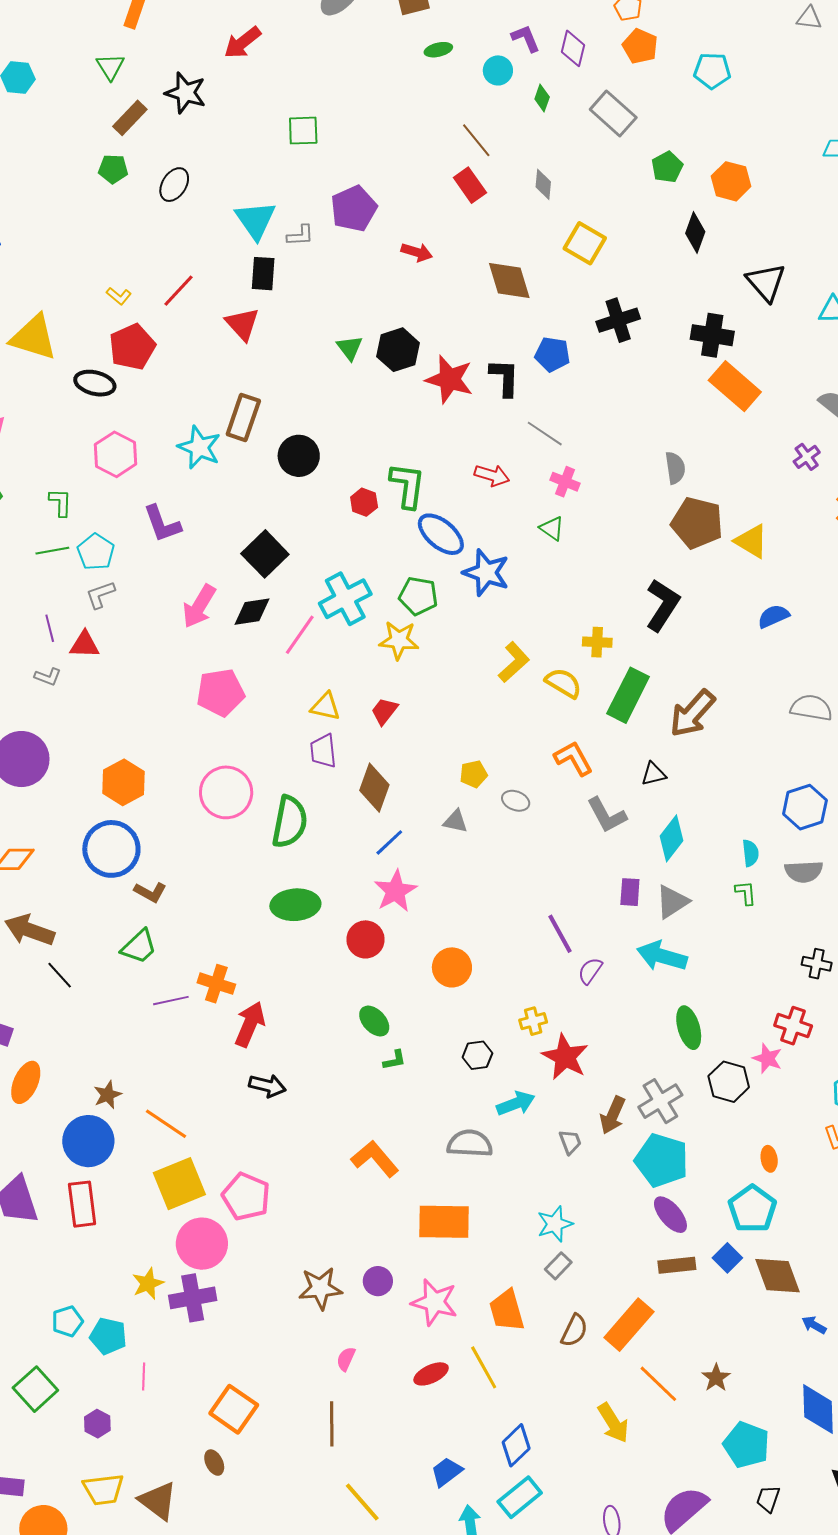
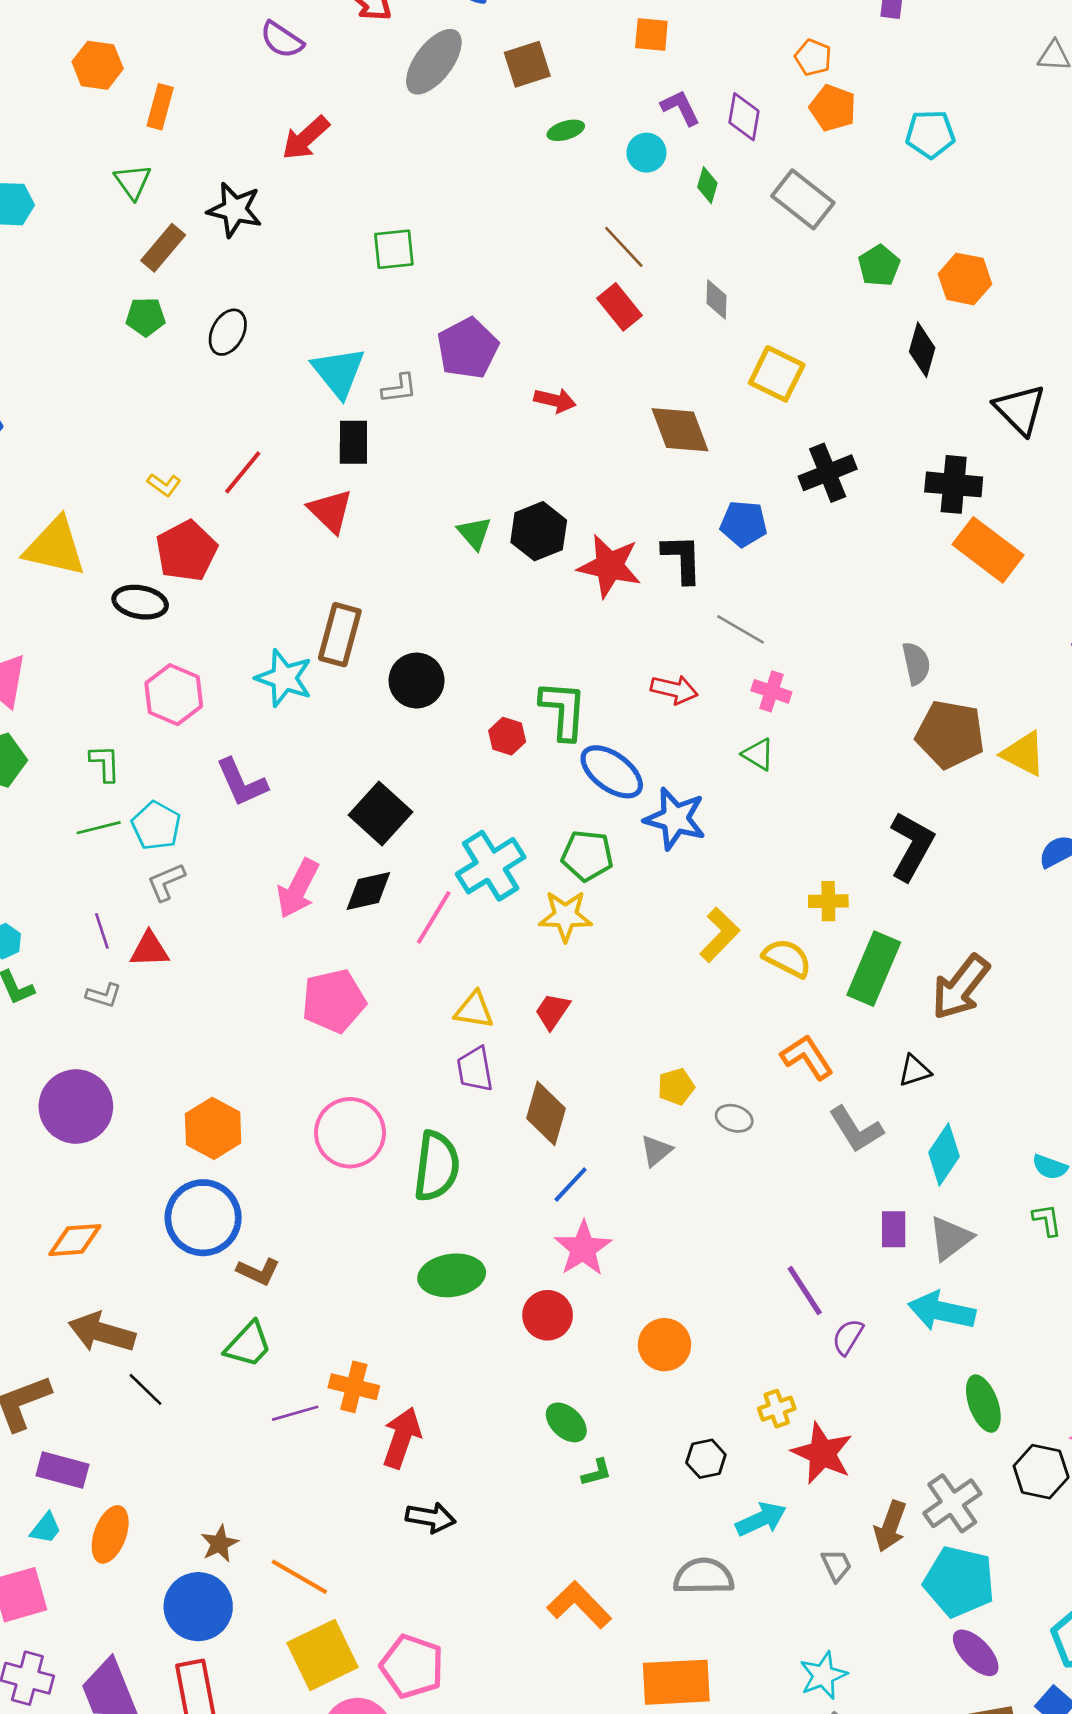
gray triangle: (455, 821) -> (656, 1151), turned -48
cyan semicircle: (751, 853) -> (1050, 1167), turned 120

